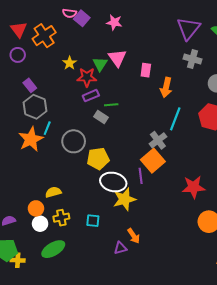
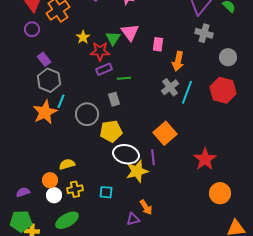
gray rectangle: (101, 117) -> (114, 99), moved, turned 40
gray cross: (158, 140) -> (170, 87), moved
purple line: (141, 176) -> (153, 157), moved
red star: (194, 187) -> (205, 159), turned -30

